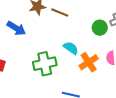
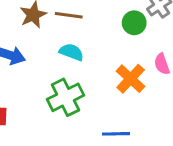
cyan semicircle: (71, 48) -> (71, 52), moved

